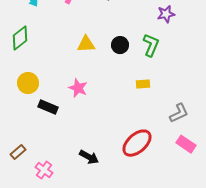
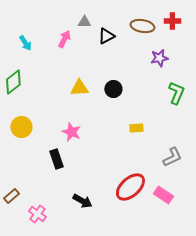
green L-shape: (151, 45) -> (176, 93), moved
black rectangle: (48, 107) -> (56, 159), moved, turned 48
pink rectangle: (186, 144) -> (163, 195), moved

